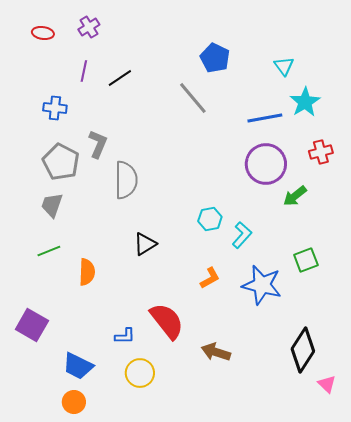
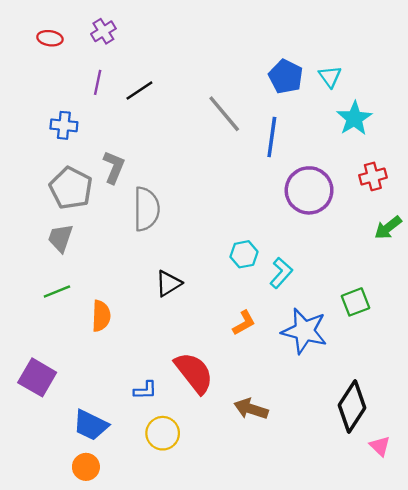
blue pentagon: (215, 58) -> (286, 77), moved
blue line: (265, 118) -> (272, 137), moved, turned -72
green arrow: (295, 196) -> (388, 228), moved

